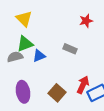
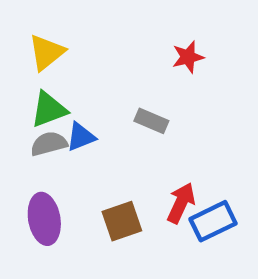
yellow triangle: (24, 19) -> (47, 52), turned 36
gray semicircle: (15, 57) -> (49, 144), moved
brown square: (57, 93) -> (122, 221), turned 30

